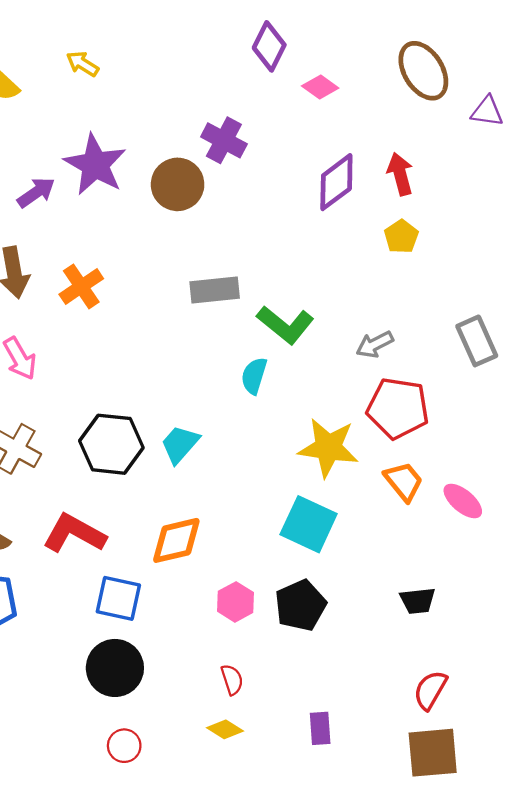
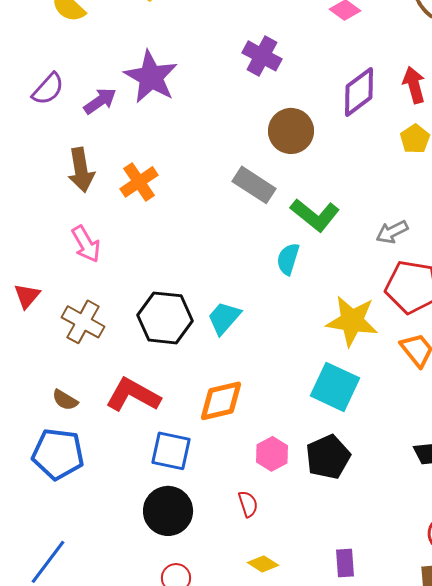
brown circle: (178, 184) -> (291, 131), moved
gray rectangle: (215, 290) -> (254, 185), turned 39
red semicircle: (232, 680) -> (248, 504), moved

